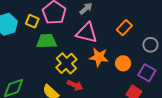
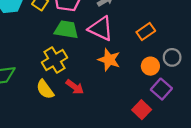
green trapezoid: (47, 41) -> (66, 30), moved
yellow cross: (66, 63) -> (54, 60), moved
orange circle: (123, 63) -> (150, 66), moved

